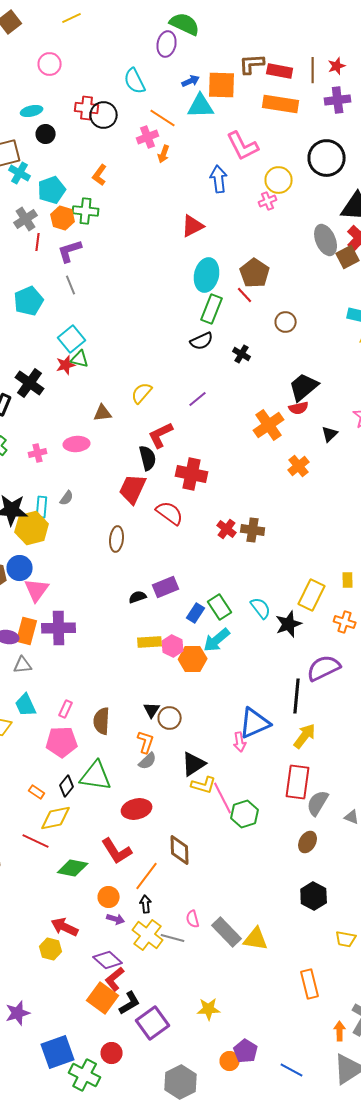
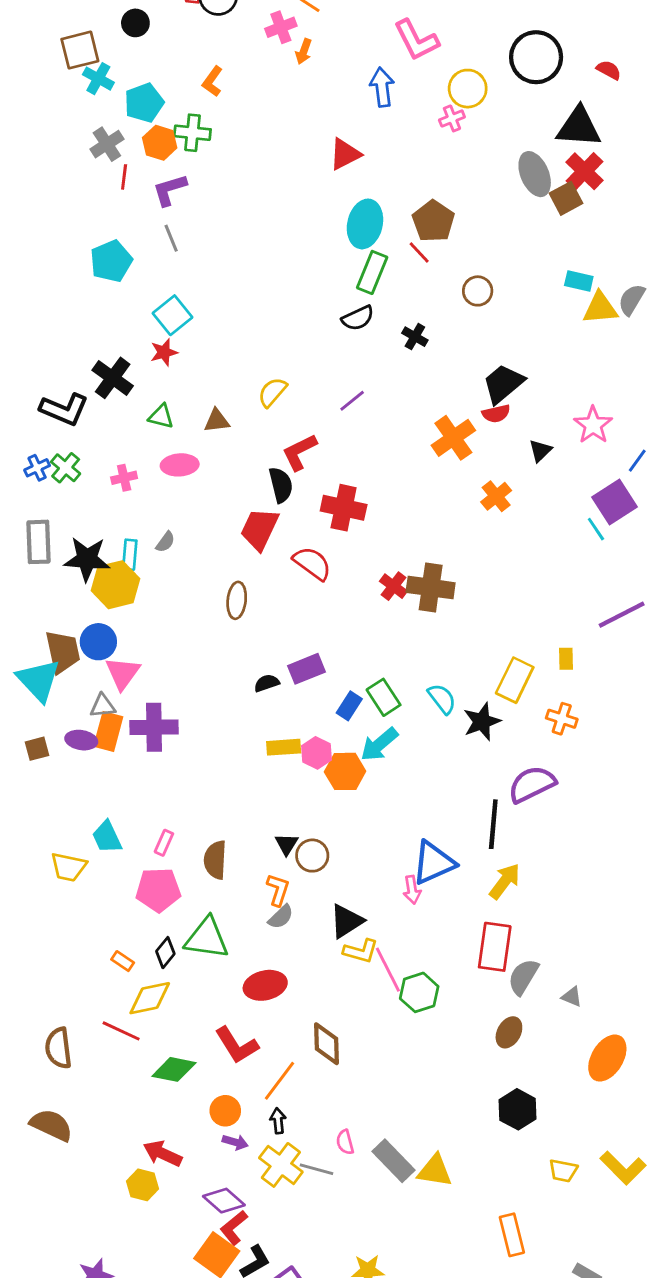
green triangle: (80, 359) -> (161, 416), moved
brown cross: (253, 530) -> (431, 588), size x1.4
gray triangle: (23, 665) -> (103, 706), moved

